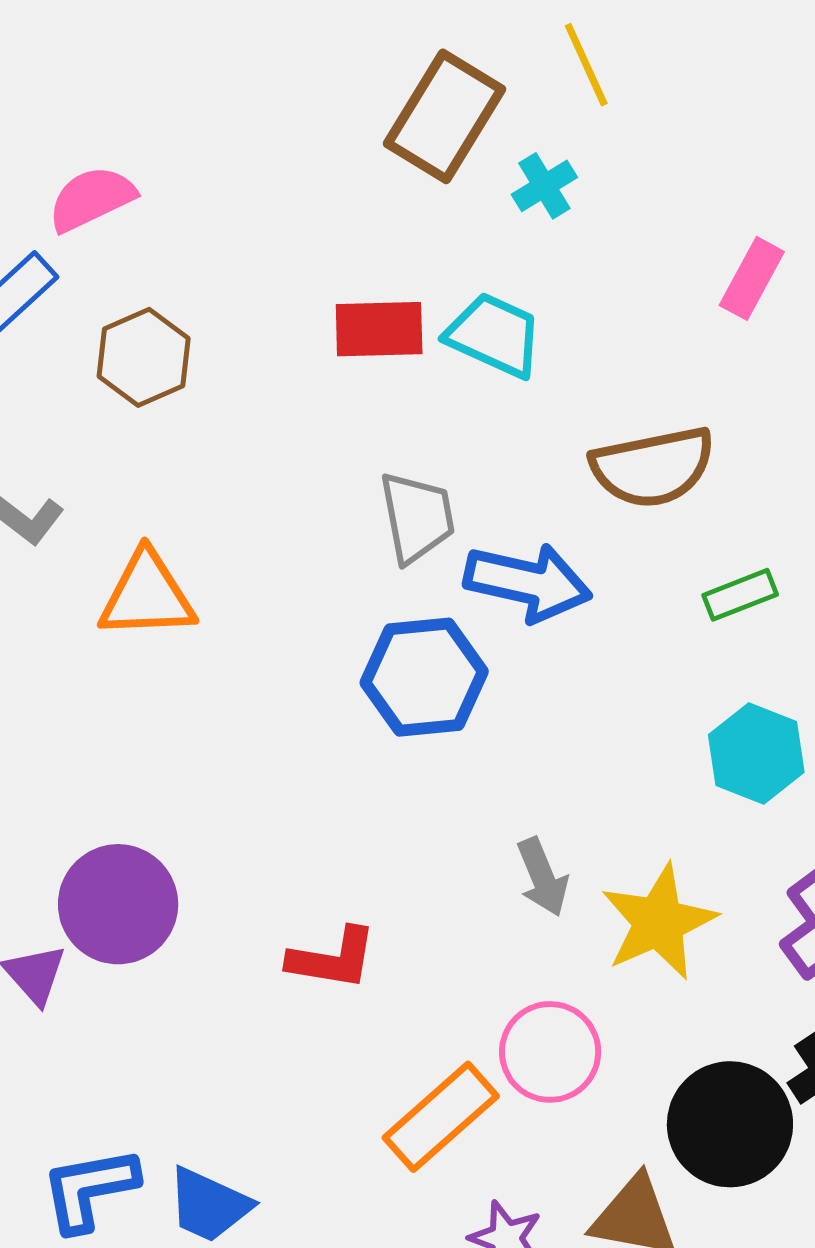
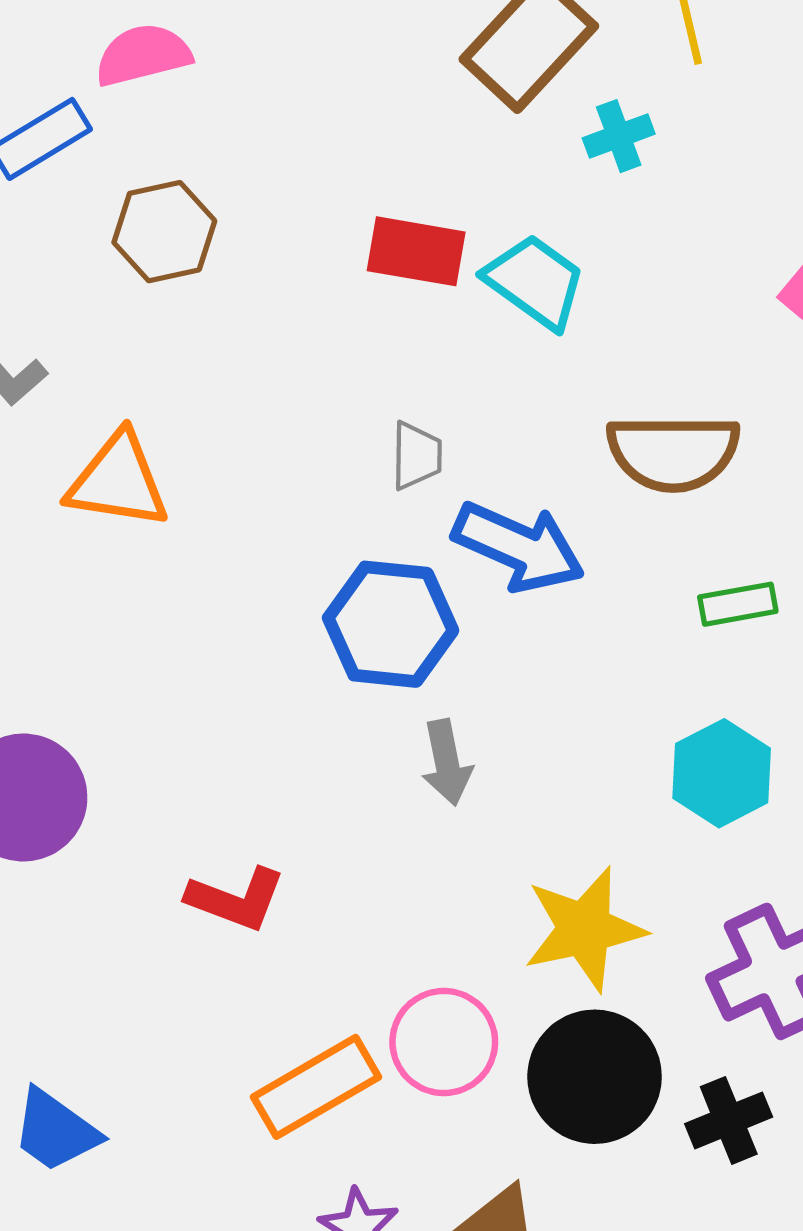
gray trapezoid: (417, 517) -> (416, 456), size x0.7
gray arrow: (542, 877) -> (447, 763), moved
black circle: (730, 1124) -> (595, 1077), moved

